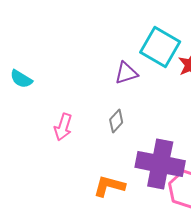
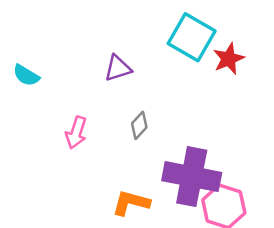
purple triangle: (126, 73) -> (118, 68), moved

